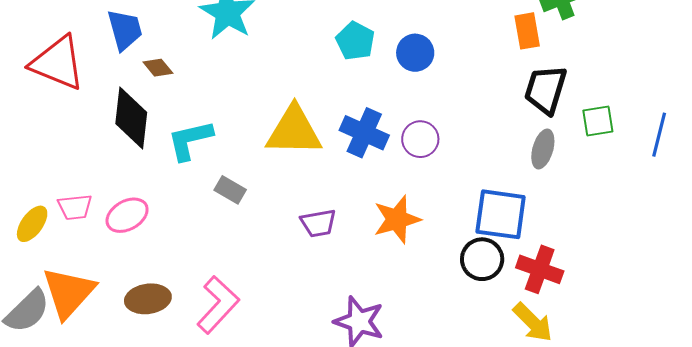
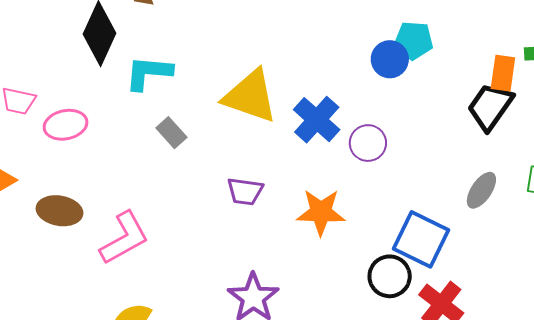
cyan pentagon: (355, 41) -> (414, 40), moved, turned 30
black trapezoid: (546, 90) -> (490, 107), moved

